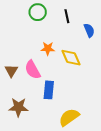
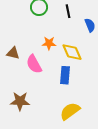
brown triangle: (11, 71) -> (13, 53), moved, turned -48
blue rectangle: (49, 90) -> (65, 75), moved

